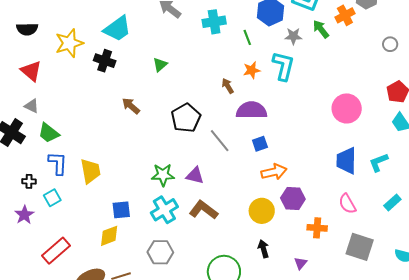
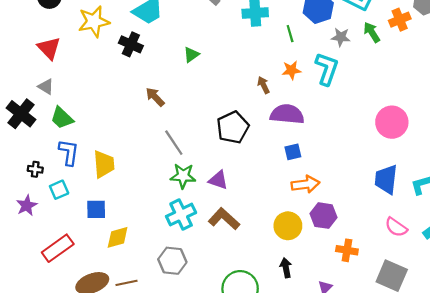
black pentagon: (186, 118) -> (233, 127), moved
gray line: (220, 141) -> (174, 143), moved
pink semicircle: (347, 204) -> (396, 227), moved, turned -30
blue square: (121, 210) -> (96, 209), moved

